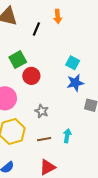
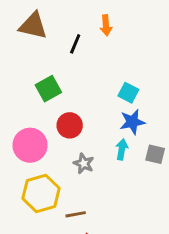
red circle: (31, 76) -> (70, 125), moved
cyan arrow: (67, 136) -> (122, 149), moved
brown line: (44, 139) -> (76, 214), moved

